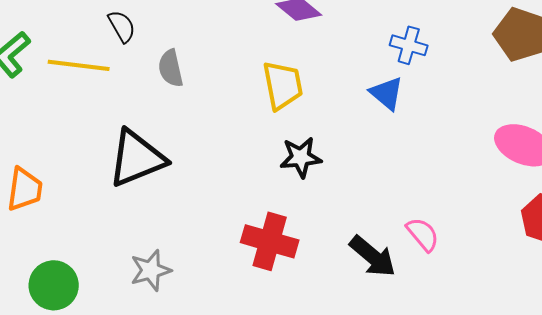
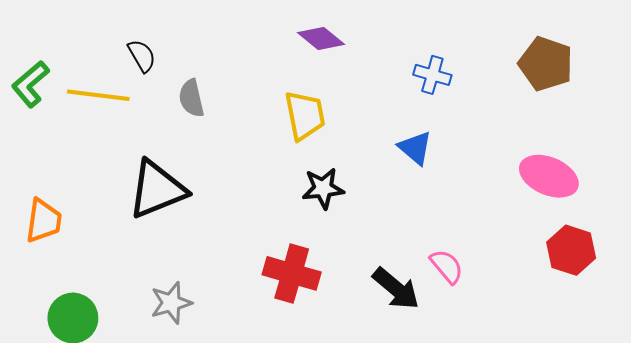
blue triangle: (387, 93) -> (415, 148), moved

